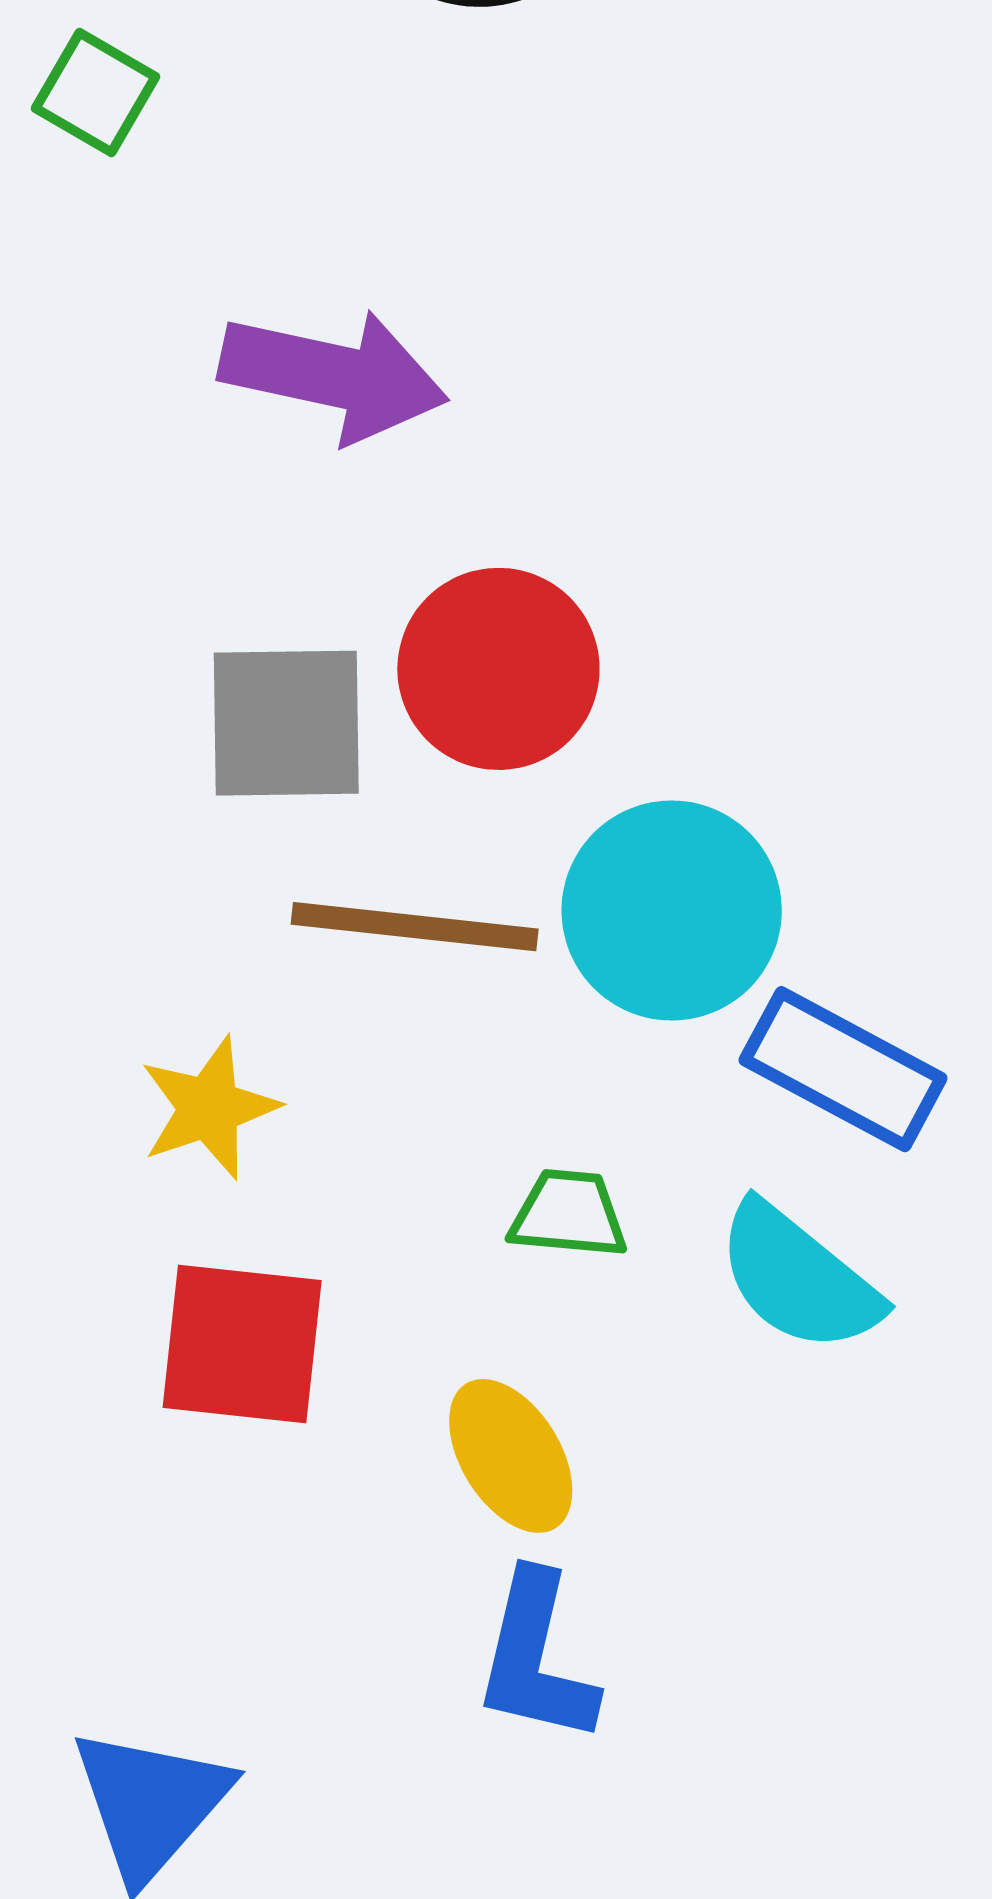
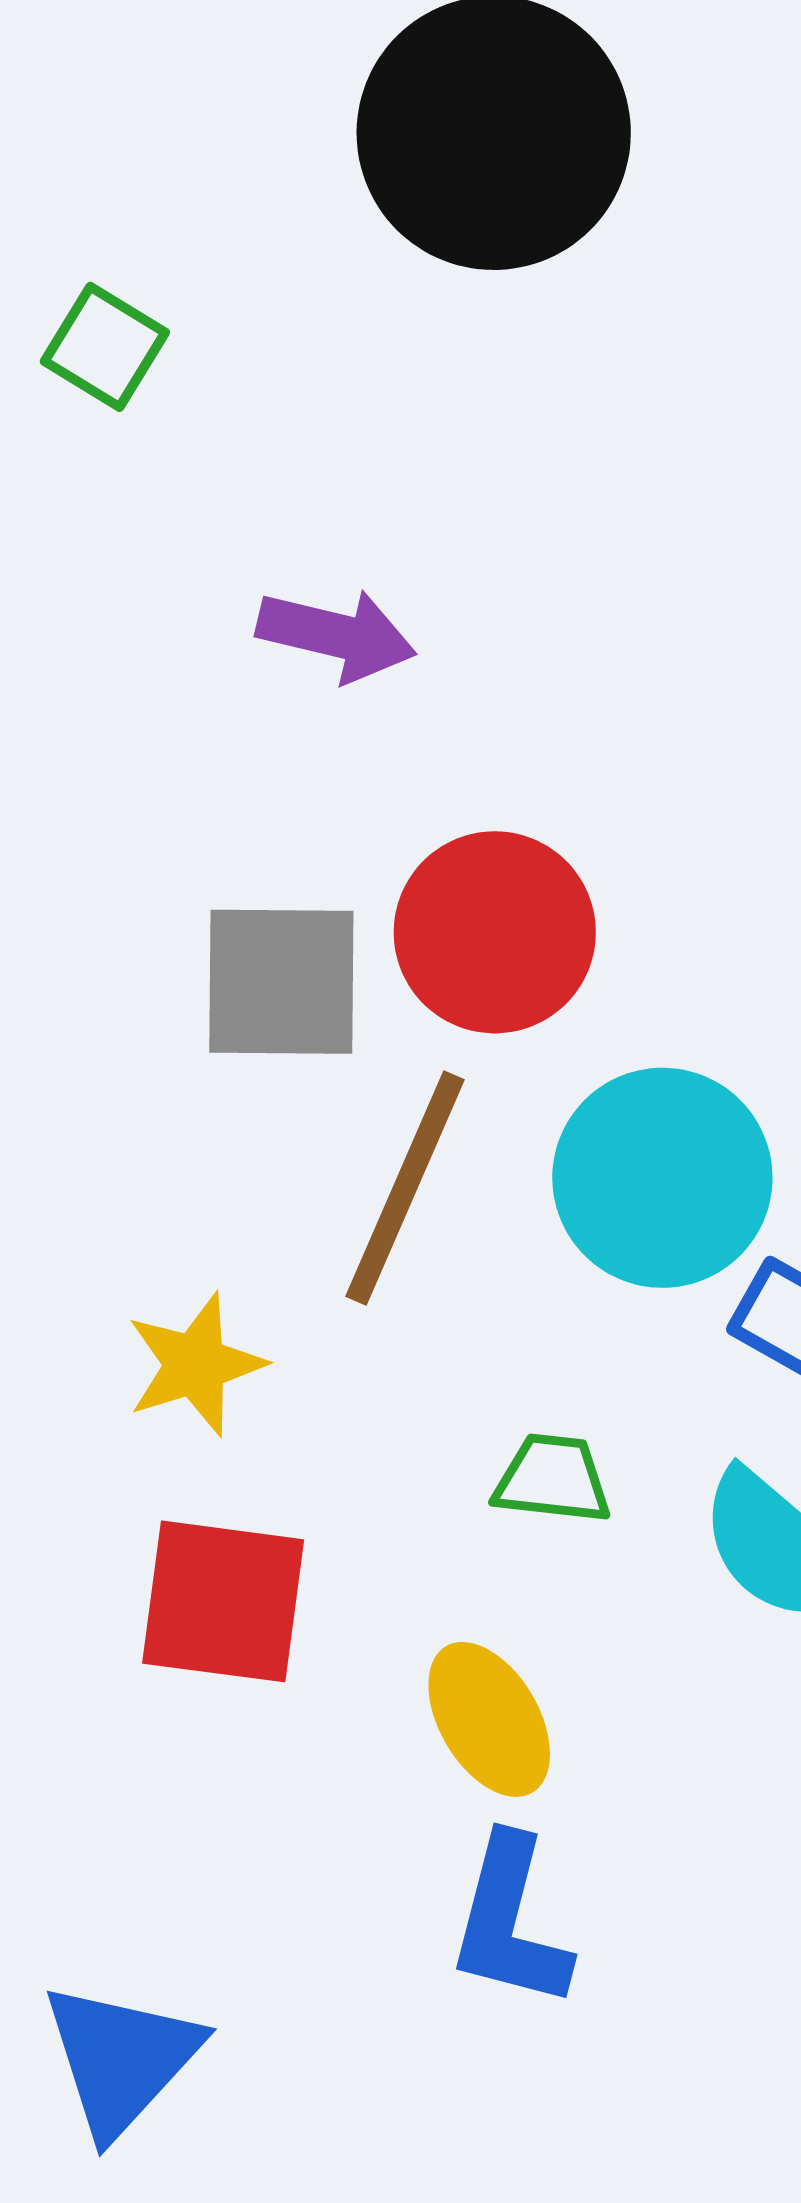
purple arrow: (333, 375) -> (336, 635), size x0.7
brown line: (415, 927) -> (405, 1188), turned -74

